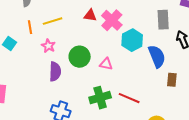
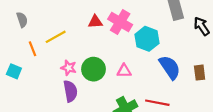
pink star: (48, 46) -> (69, 68), moved
blue semicircle: (157, 56) -> (170, 67), moved

